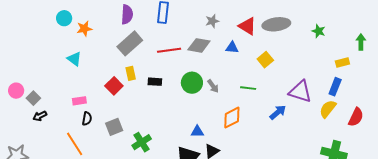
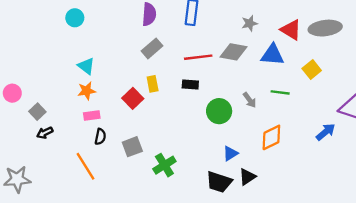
orange star: (84, 29) -> (87, 91), moved
gray rectangle: (130, 43) -> (152, 48), size x0.7
blue triangle: (232, 48) -> (272, 55), size x1.5
black rectangle: (155, 82) -> (190, 84), moved
green circle: (192, 83) -> (219, 111), moved
green line: (248, 88) -> (280, 92), moved
pink circle: (16, 91) -> (12, 93), moved
blue triangle: (197, 132) -> (230, 153), turned -32

